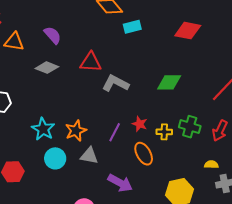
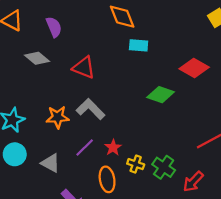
green diamond: (169, 82) -> (161, 95), moved
gray L-shape: (115, 83) -> (91, 109), moved
orange star: (76, 131) -> (58, 117), moved

